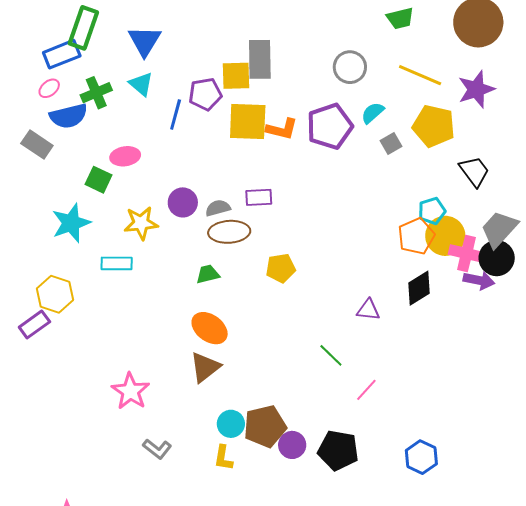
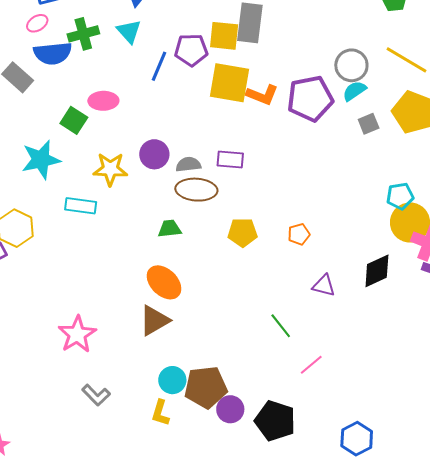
gray circle: (350, 67) -> (351, 65), moved
orange pentagon: (416, 236) -> (299, 234), moved, size x0.6

